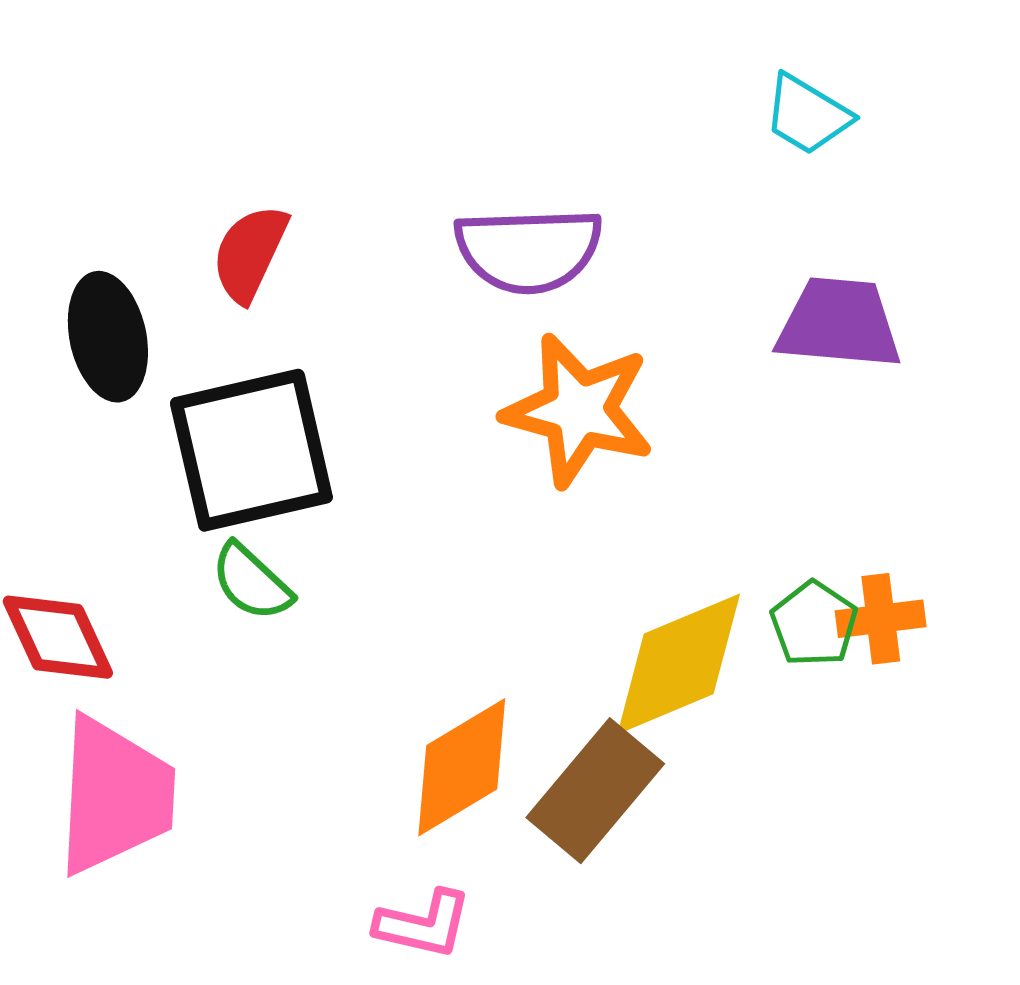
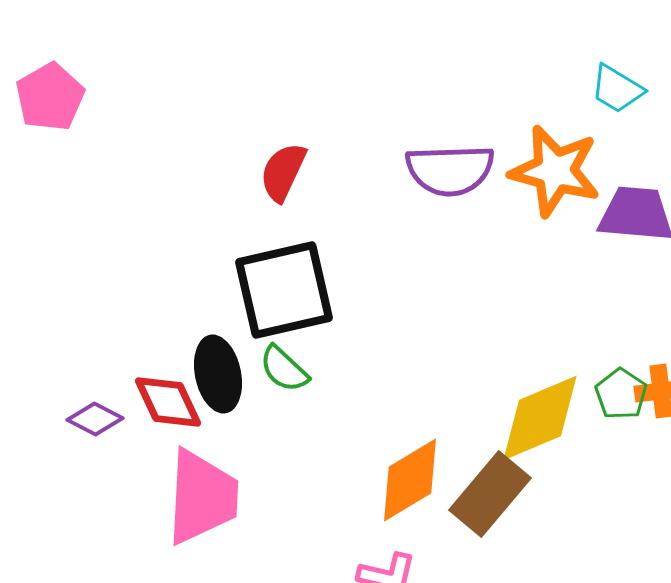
black ellipse: (108, 337) -> (218, 374), moved
orange star: (579, 410) -> (555, 171), moved

